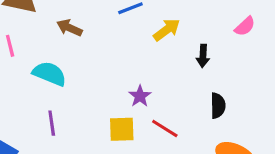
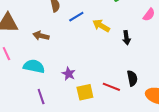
yellow arrow: (167, 30) -> (101, 26), turned -102
purple star: (140, 96) -> (69, 74), moved
black semicircle: (218, 106) -> (132, 78), moved

